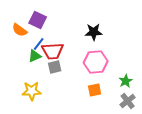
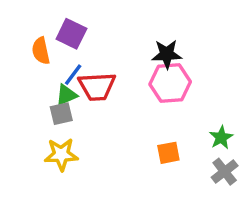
orange semicircle: (20, 30) -> (41, 51), turned 42
pink hexagon: (96, 62) -> (170, 83), moved
gray square: (55, 67) -> (61, 114), moved

